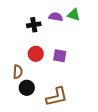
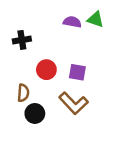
black cross: (34, 25) -> (22, 40), moved
brown L-shape: (57, 97) -> (74, 103), moved, turned 60

